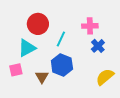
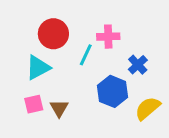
pink cross: (90, 26) -> (108, 37), moved
blue hexagon: (62, 65) -> (112, 91), moved
pink square: (16, 70) -> (34, 104), moved

